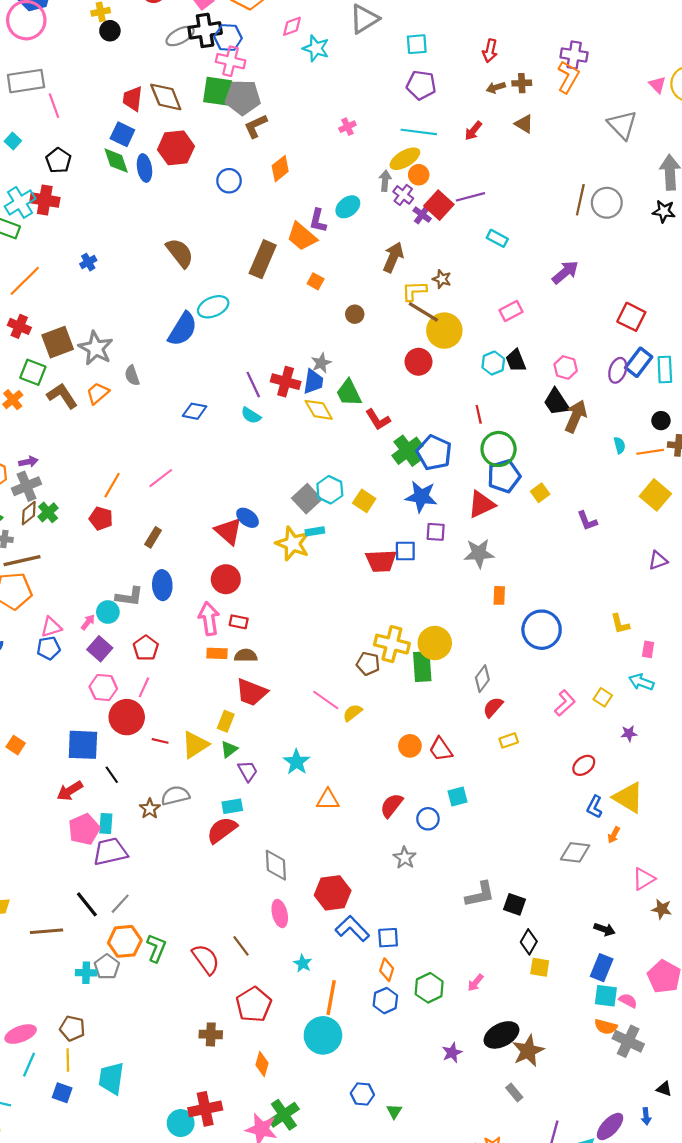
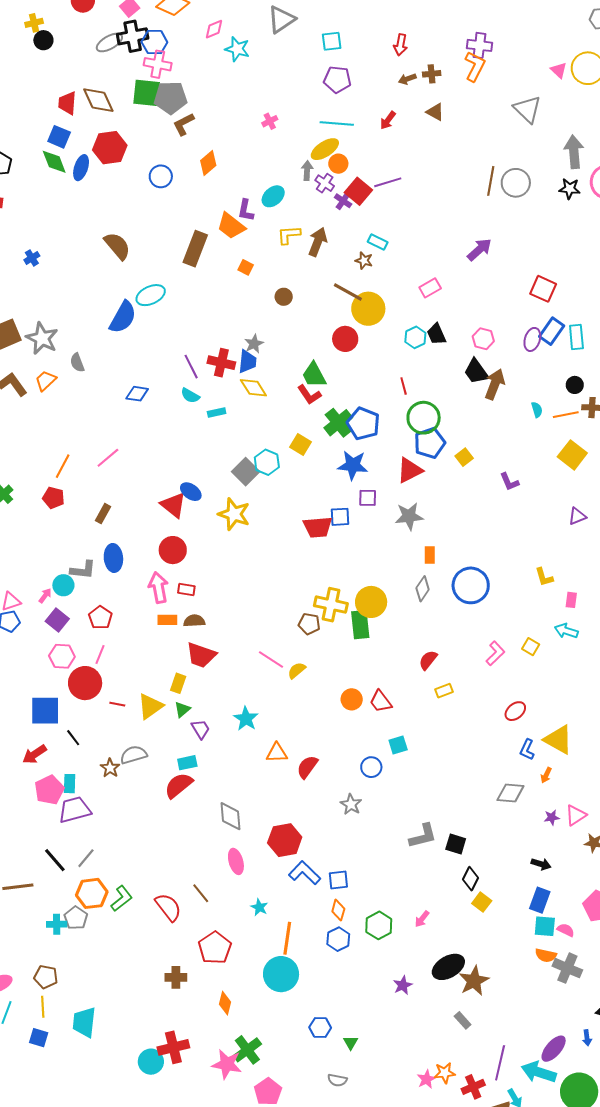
blue ellipse: (144, 168) -> (81, 168), turned 30
cyan rectangle: (497, 238) -> (378, 242), moved
yellow L-shape: (414, 291) -> (289, 235), moved
green trapezoid: (349, 393) -> (314, 375), moved
yellow square: (364, 501) -> (301, 444), moved
cyan rectangle: (315, 531) -> (217, 412), moved
gray diamond: (482, 679) -> (423, 589), moved
purple star: (629, 733) -> (552, 817), moved
red semicircle: (392, 805) -> (307, 767), moved
green L-shape: (156, 948) -> (122, 898), turned 32
yellow square: (540, 967) -> (482, 902), turned 30

